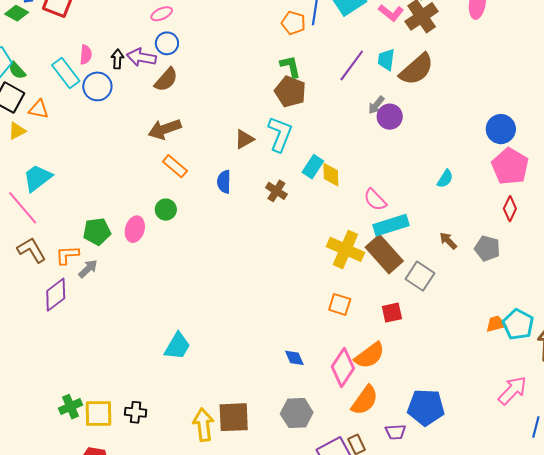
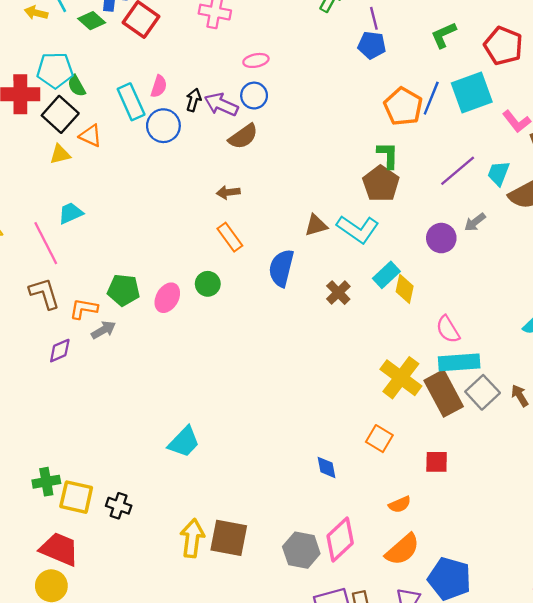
orange pentagon: (293, 23) -> (403, 107), size x1.4
purple circle: (390, 117) -> (441, 238), moved
brown arrow: (165, 129) -> (228, 192), size x0.6
cyan L-shape: (280, 134) -> (358, 229), turned 90
cyan trapezoid: (37, 178) -> (71, 213), size x0.7
blue semicircle: (224, 182) -> (281, 268), size x1.4
gray square: (420, 276) -> (483, 392), moved
purple diamond: (56, 295) -> (60, 351), size x0.7
orange semicircle: (370, 355) -> (400, 504), size x0.6
blue diamond: (294, 358) -> (327, 467), moved
pink diamond: (343, 368) -> (340, 540), moved
orange semicircle: (365, 400) -> (402, 549), moved

